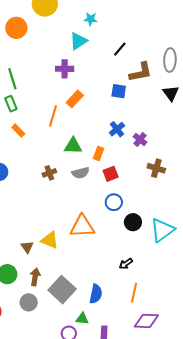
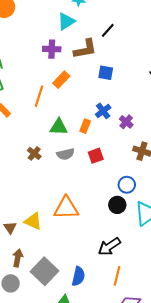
brown L-shape: (141, 72) -> (85, 49), moved
orange rectangle: (98, 153) -> (85, 126), moved
brown cross: (49, 173) -> (34, 153), turned -32
blue circle: (114, 202) -> (127, 185), moved
black arrow: (126, 264) -> (109, 247), size x1.6

